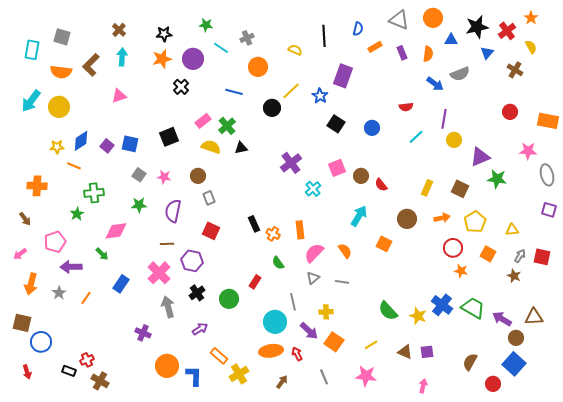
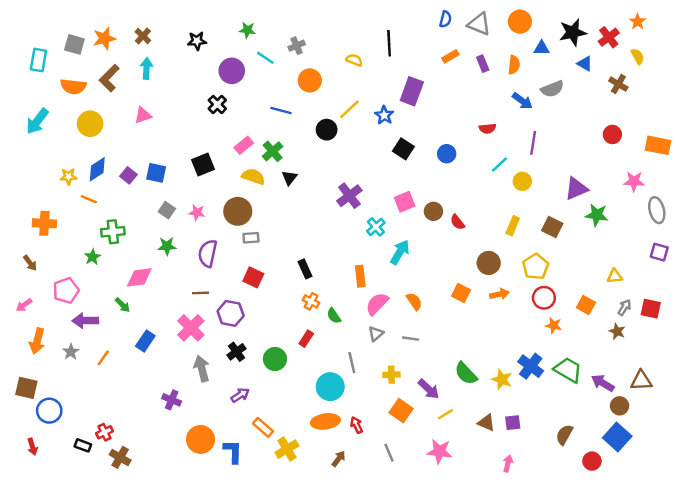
blue semicircle: (358, 29) -> (445, 19), moved
blue triangle: (487, 53) -> (585, 64), turned -40
orange star: (162, 59) -> (104, 38), moved
yellow circle: (59, 107) -> (90, 124), moved
yellow circle: (454, 140) -> (522, 181), moved
black triangle: (241, 148) -> (289, 178), turned -40
brown circle: (198, 176) -> (238, 211), size x1.5
gray rectangle: (209, 198) -> (251, 238), turned -72
cyan arrow: (359, 216) -> (400, 252), moved
orange arrow: (442, 218) -> (499, 294), moved
yellow pentagon: (475, 222) -> (536, 267), moved
orange cross: (273, 234) -> (311, 301), moved
purple arrow: (309, 331) -> (429, 389), moved

